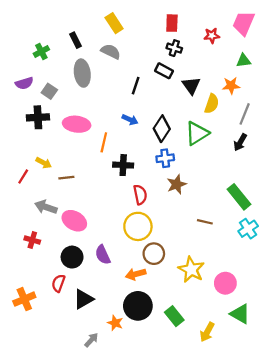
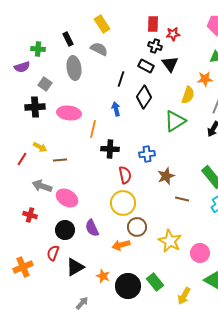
red star: (212, 36) -> (173, 34), moved
green cross: (41, 51) -> (38, 49), turned 32
purple semicircle: (24, 83) -> (22, 67), moved
black triangle: (191, 86) -> (170, 64), moved
blue arrow: (130, 120) -> (116, 109), turned -128
black diamond: (162, 129) -> (144, 97), moved
blue cross: (165, 158) -> (147, 154), moved
brown star: (177, 184) -> (166, 176), moved
black circle: (138, 306) -> (128, 286), moved
orange star: (115, 323) -> (103, 276), moved

